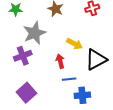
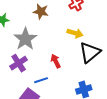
yellow arrow: (75, 44) -> (75, 33), moved
blue line: (69, 79) -> (41, 80), moved

